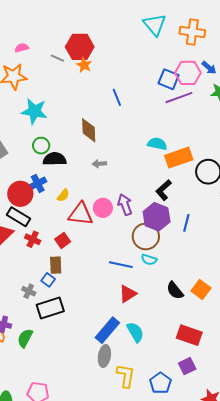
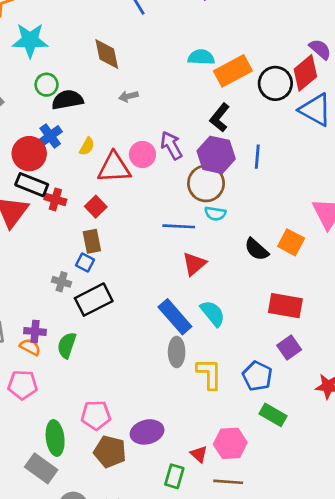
red cross: (33, 239) -> (55, 199), moved
blue rectangle: (107, 330) -> (175, 317), turned -72

